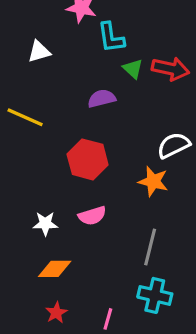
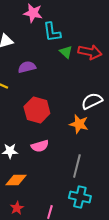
purple semicircle: (102, 98) -> (27, 67), moved

